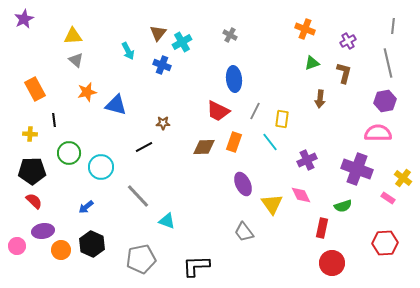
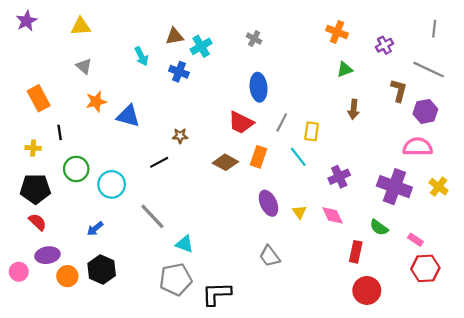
brown triangle: (158, 33) -> (175, 36), turned 42
yellow triangle: (73, 36) -> (81, 26), moved
gray line: (388, 63) -> (429, 70), turned -52
brown L-shape: (344, 73) -> (399, 90), moved
brown diamond: (204, 147) -> (225, 162), turned 30
yellow cross: (403, 178) -> (439, 187), moved
pink rectangle: (388, 198) -> (415, 240), moved
yellow triangle: (272, 204) -> (299, 212), moved, size x0.6
green semicircle: (343, 206) -> (379, 228), turned 54
gray pentagon: (141, 259) -> (176, 279), moved

